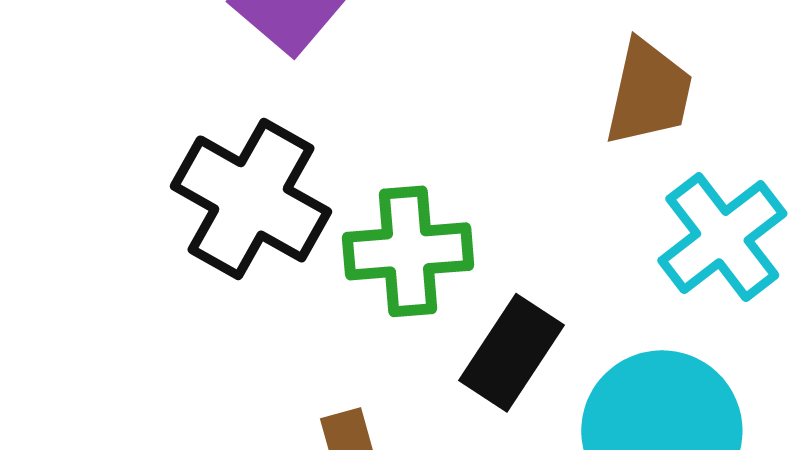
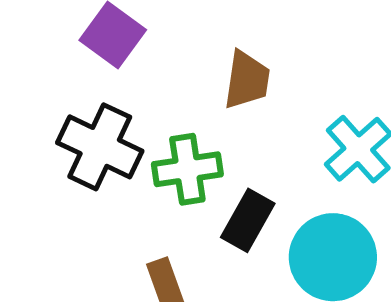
brown trapezoid: (649, 93) -> (247, 80), moved

